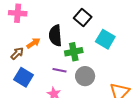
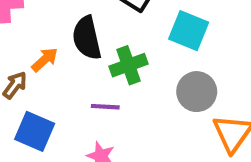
gray circle: (85, 76) -> (197, 92), moved

